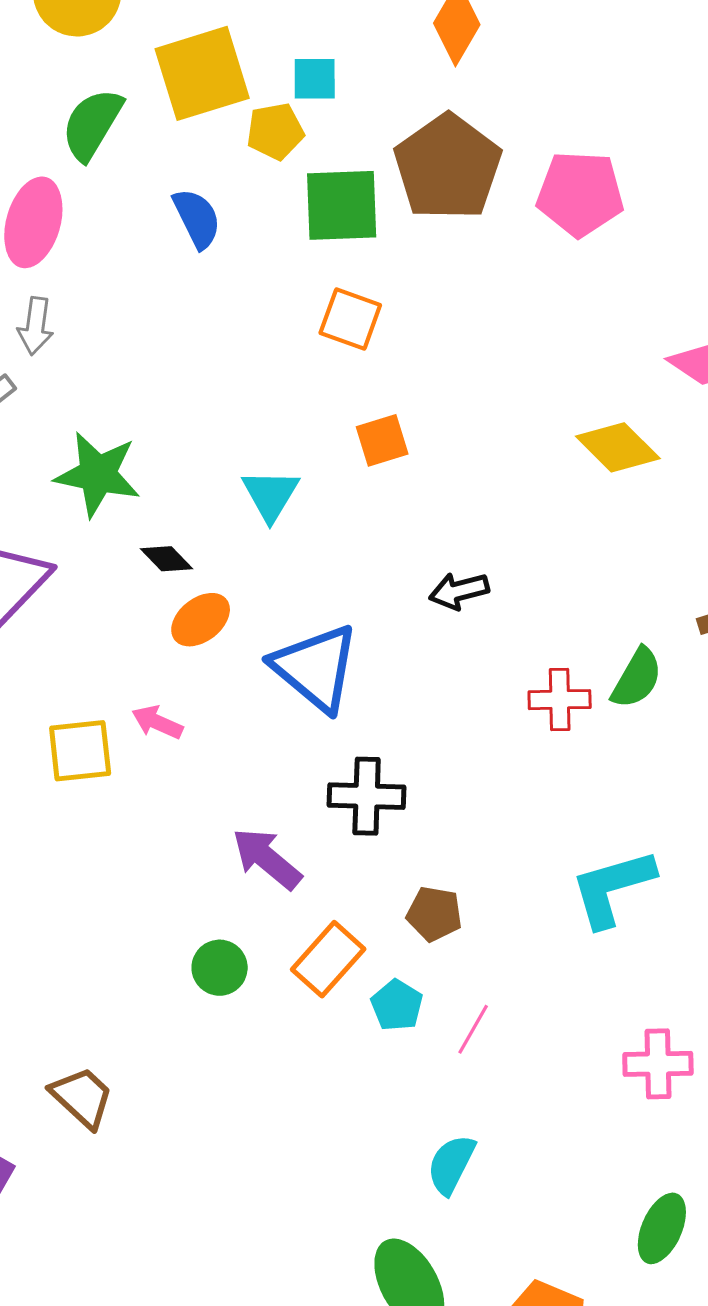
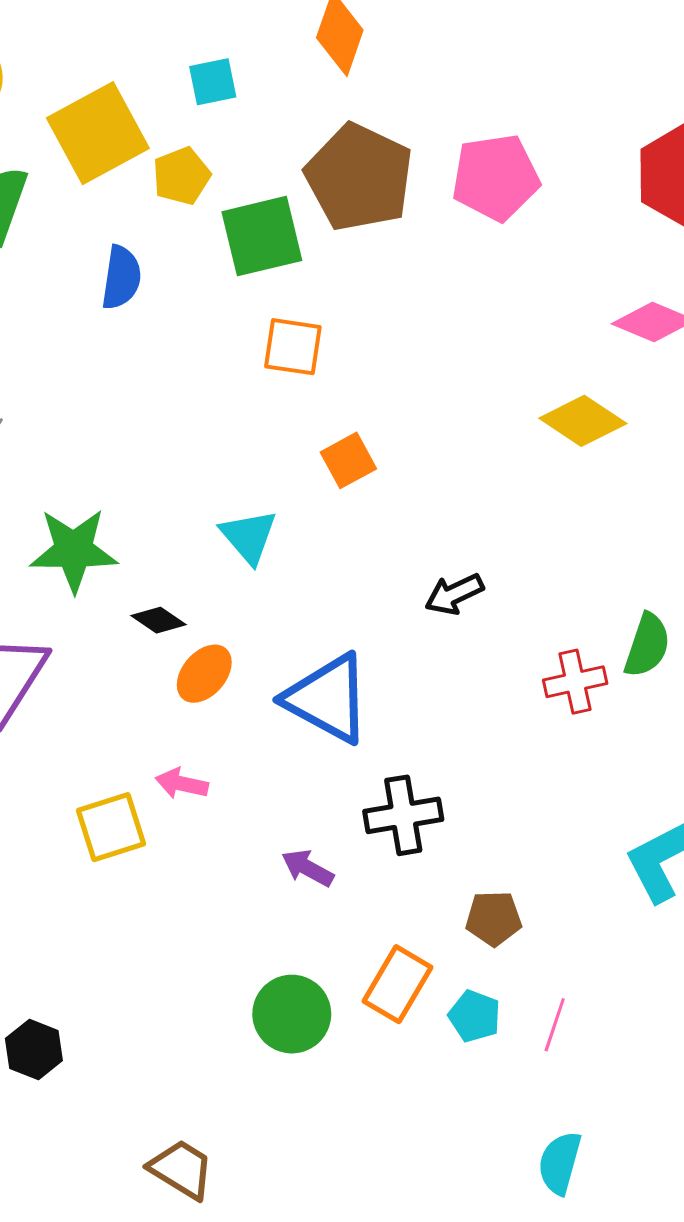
cyan square: (315, 79) -> (213, 82), moved
blue semicircle: (197, 218) -> (121, 278), turned 46
purple arrow: (267, 859) -> (308, 868), moved, size x0.7
green circle: (220, 968) -> (292, 1014), size x1.4

